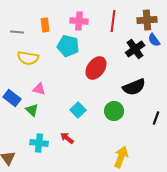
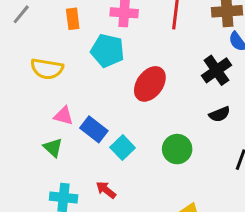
gray line: (17, 32) -> (21, 14), moved, turned -56
black cross: (135, 49) -> (216, 70), moved
black semicircle: (134, 87) -> (220, 114), moved, size x0.6
blue rectangle: (12, 98) -> (94, 129), moved

